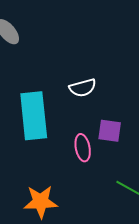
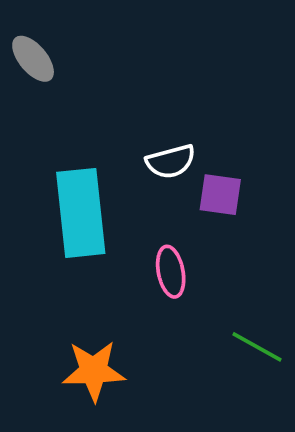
purple square: (110, 131) -> (220, 195), moved

